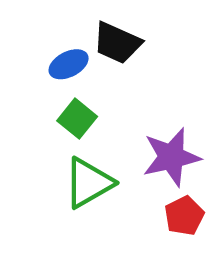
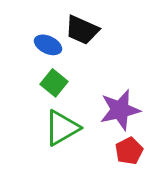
blue ellipse: (69, 64) -> (48, 45), turned 52

